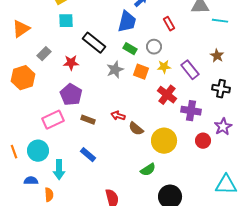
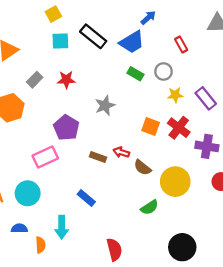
blue trapezoid: (127, 22) -> (132, 42), turned 45
black rectangle: (94, 43) -> (93, 36), moved
red star: (71, 63) -> (66, 80), moved
gray star: (115, 70) -> (105, 105), moved
orange square: (141, 72) -> (151, 127), moved
brown rectangle: (88, 120) -> (98, 157), moved
cyan arrow: (59, 170) -> (62, 227), moved
green semicircle: (148, 170) -> (149, 207), moved

